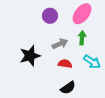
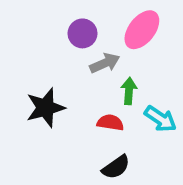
green arrow: (82, 38) -> (129, 91), moved
gray arrow: (60, 44) -> (105, 63), moved

